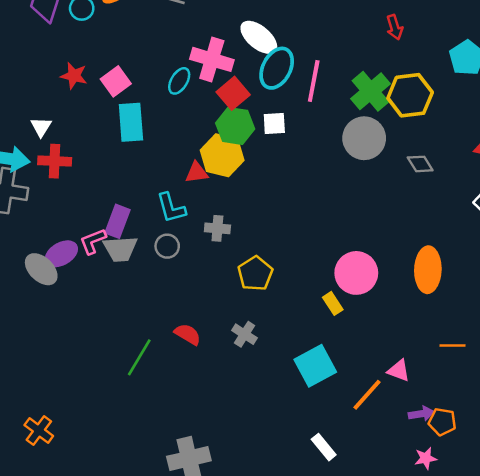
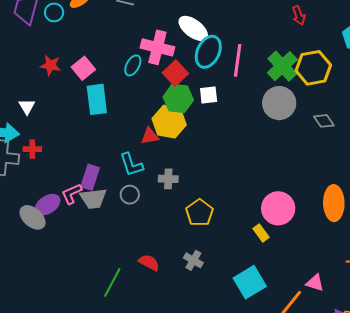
red cross: (55, 161) -> (32, 149), moved, size x0.7

